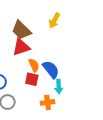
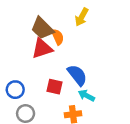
orange semicircle: (34, 65) -> (58, 37), moved
cyan arrow: (59, 87) -> (86, 95), turned 120

